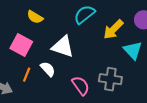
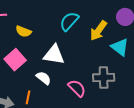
pink square: (21, 45) -> (15, 60), turned 30
orange line: (27, 75) -> (28, 97), moved

